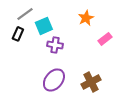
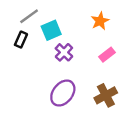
pink rectangle: (105, 39) -> (107, 55), moved
purple cross: (55, 45) -> (64, 52), turned 35

